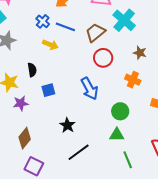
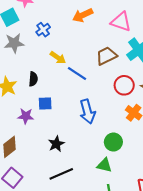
blue cross: (43, 21) -> (43, 30), moved
blue line: (65, 27) -> (77, 74), moved
red circle: (103, 58) -> (124, 85), moved
purple star: (21, 103) -> (26, 116), moved

